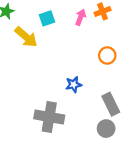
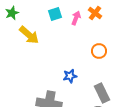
orange cross: (103, 11) -> (95, 13), turned -32
cyan square: (47, 18) -> (55, 14), moved

